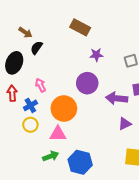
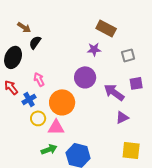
brown rectangle: (80, 27) -> (106, 28), moved
red arrow: (12, 93) -> (11, 87), turned -35
purple arrow: (117, 98) -> (114, 92), turned 30
yellow circle: (30, 125) -> (38, 118), moved

